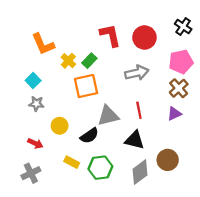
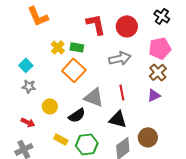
orange L-shape: (43, 44) -> (38, 16), moved
green rectangle: (89, 61) -> (77, 47), turned 56
orange square: (86, 86) -> (74, 70), turned -35
gray triangle: (108, 116) -> (94, 97), turned 35

